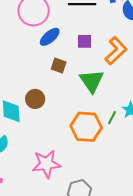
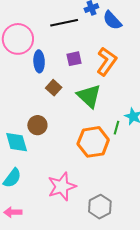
blue ellipse: (50, 37) -> (39, 61), turned -40
brown square: (59, 66) -> (54, 88), turned 35

